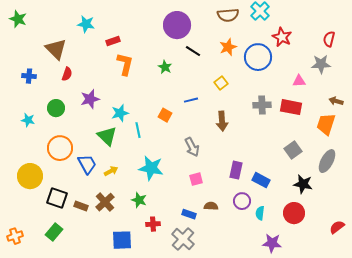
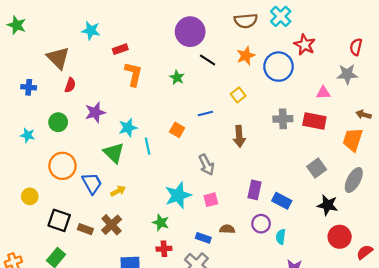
cyan star: (151, 168) -> (178, 195), moved, turned -30
yellow circle: (30, 176) -> (30, 196), size x0.6
green star: (139, 200) -> (161, 223), moved
red circle: (294, 213) -> (340, 237), moved

